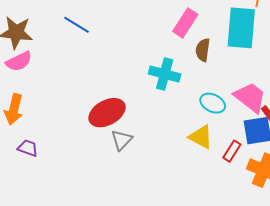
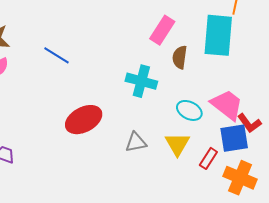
blue line: (77, 25) -> (57, 55), moved
yellow triangle: (201, 137) -> (177, 144), turned 32
gray triangle: (122, 140) -> (136, 142), moved, turned 35

